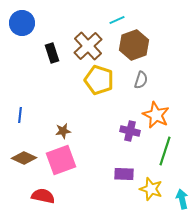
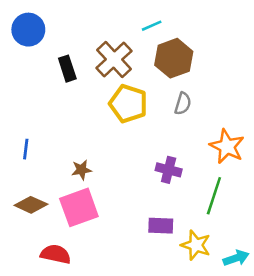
orange star: (156, 115) -> (227, 146), moved
cyan arrow: (182, 199) -> (236, 258), turned 84

